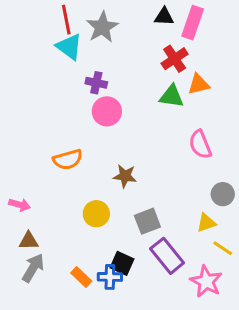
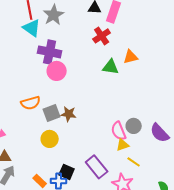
purple cross: (96, 83) -> (50, 52), size x1.6
orange triangle: (199, 84) -> (131, 57), moved
green triangle: (172, 96) -> (111, 67), moved
pink semicircle: (200, 144) -> (119, 131), moved
gray square: (147, 221) -> (52, 113), moved

